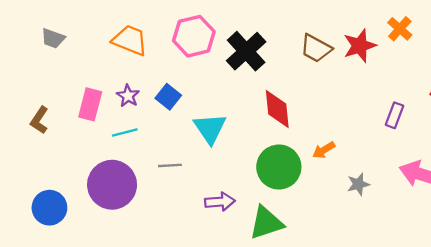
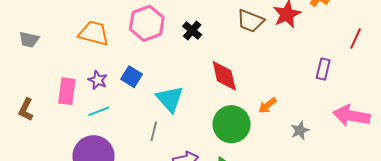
black cross: (246, 51) -> (192, 31), size x0.6
gray line: (170, 165) -> (154, 131), moved, turned -66

